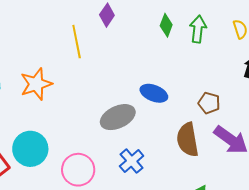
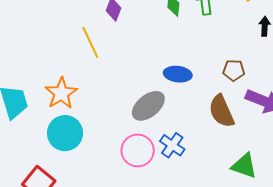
cyan circle: (30, 149) -> (65, 133), moved
pink circle: (78, 170) -> (138, 150), moved

